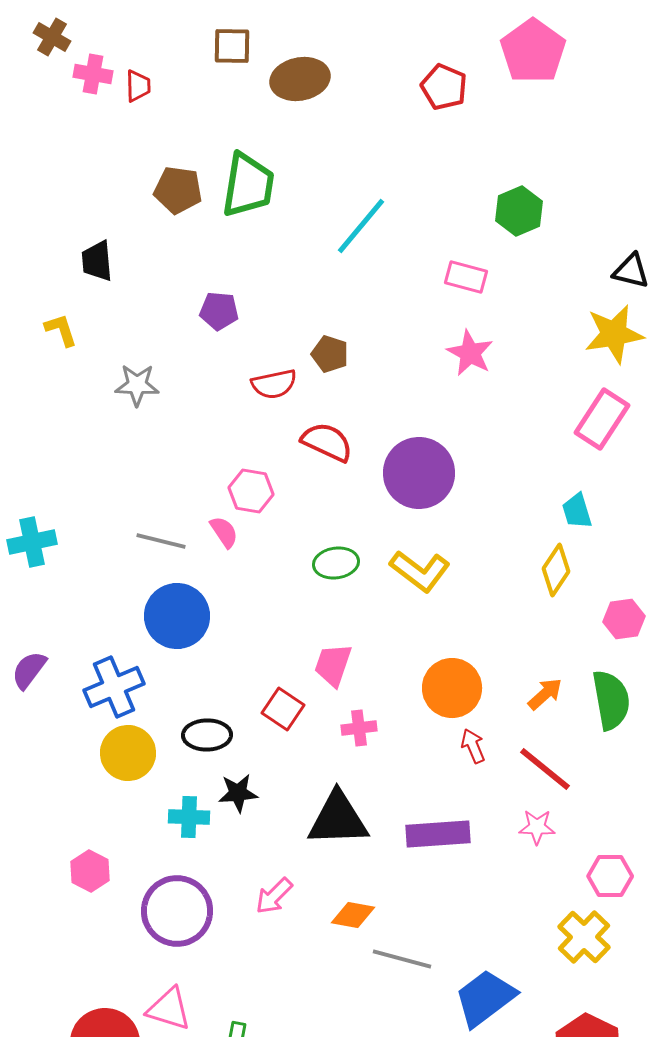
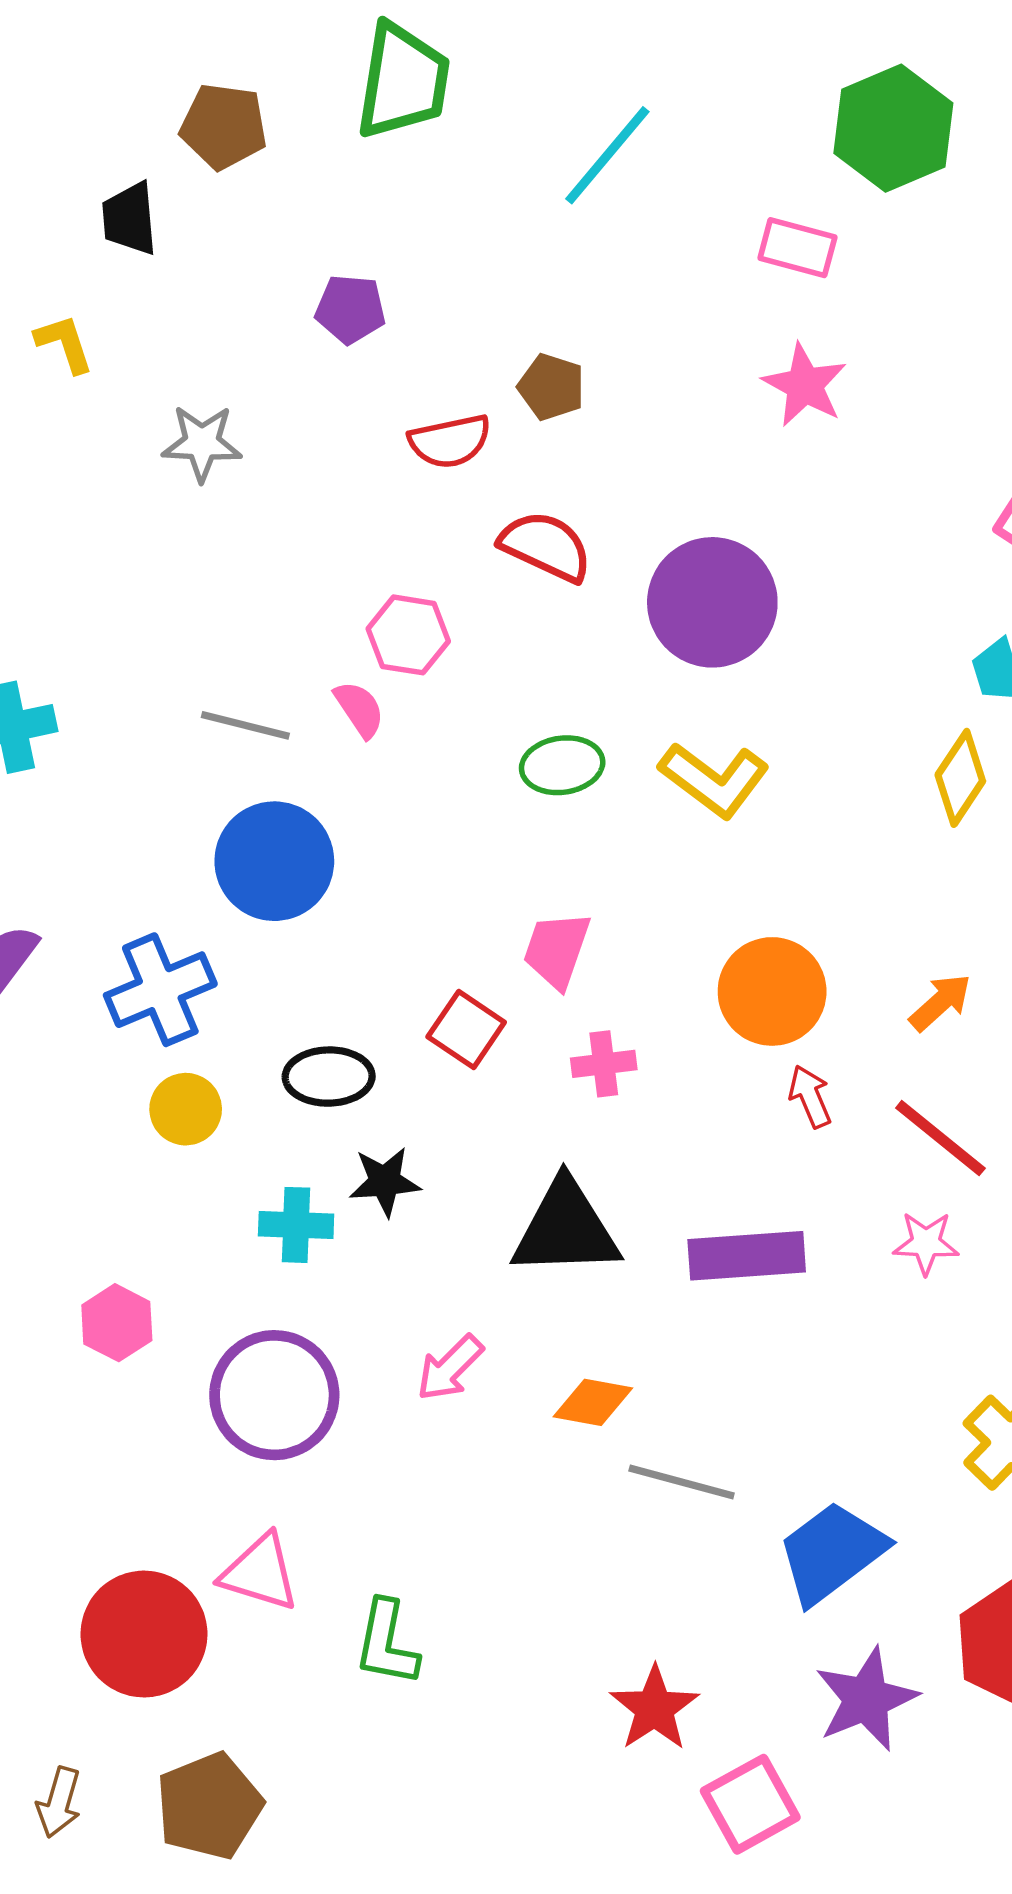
brown pentagon: (178, 190) -> (224, 126), moved
green hexagon: (519, 211) -> (893, 128), size x1.4
yellow circle: (128, 753) -> (186, 1109), size x0.7

